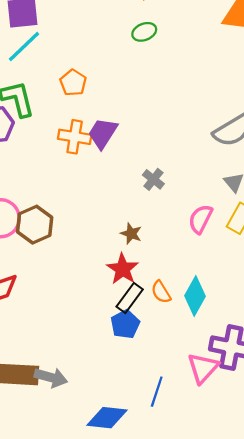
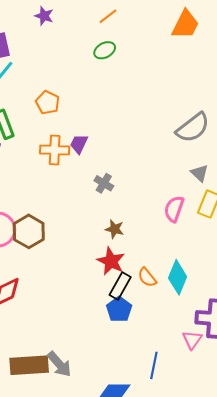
purple trapezoid: (103, 133) -> (79, 144), size x0.7
gray cross: (153, 179) -> (104, 183), moved
pink triangle: (203, 368) -> (192, 340), size x0.7
gray arrow: (51, 377) -> (59, 364), turned 40

